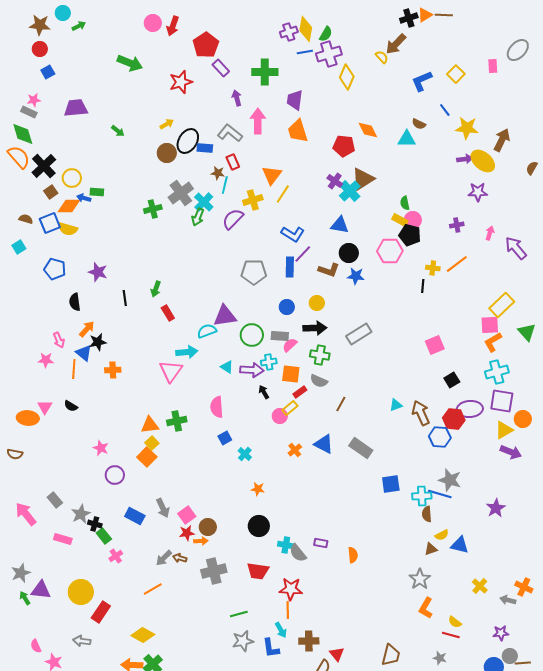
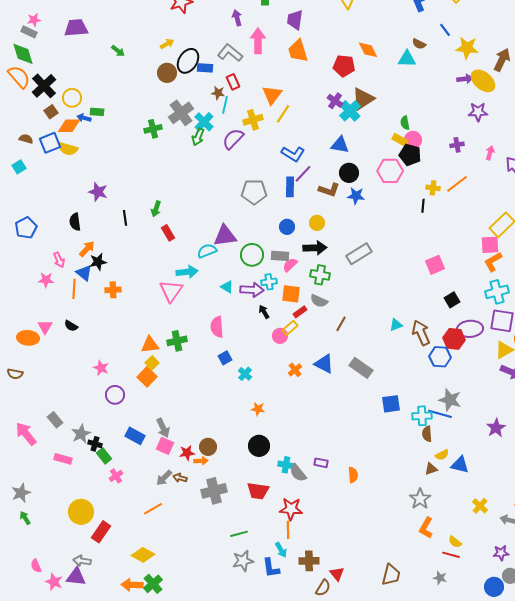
blue pentagon: (55, 269) -> (26, 228), moved, turned 30
pink square: (187, 515) -> (165, 446), moved, turned -30
purple triangle: (41, 590) -> (76, 577), moved

